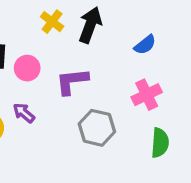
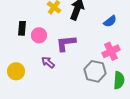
purple arrow: (24, 113) -> (48, 62), moved
gray hexagon: (97, 128) -> (95, 71), moved

